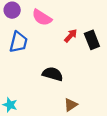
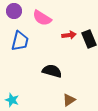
red arrow: (71, 36) -> (69, 35), turned 40

